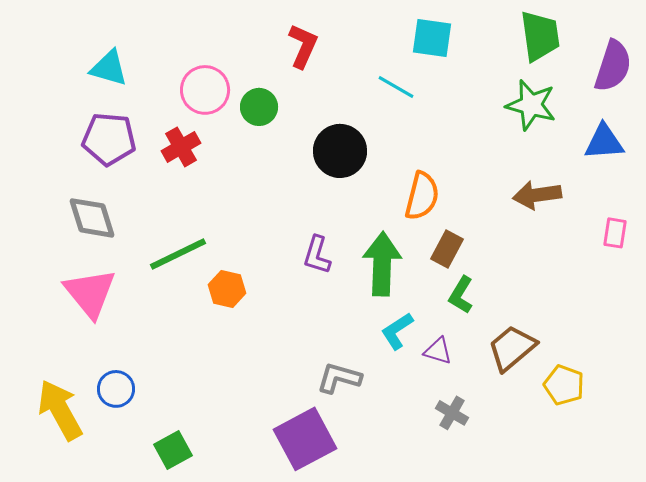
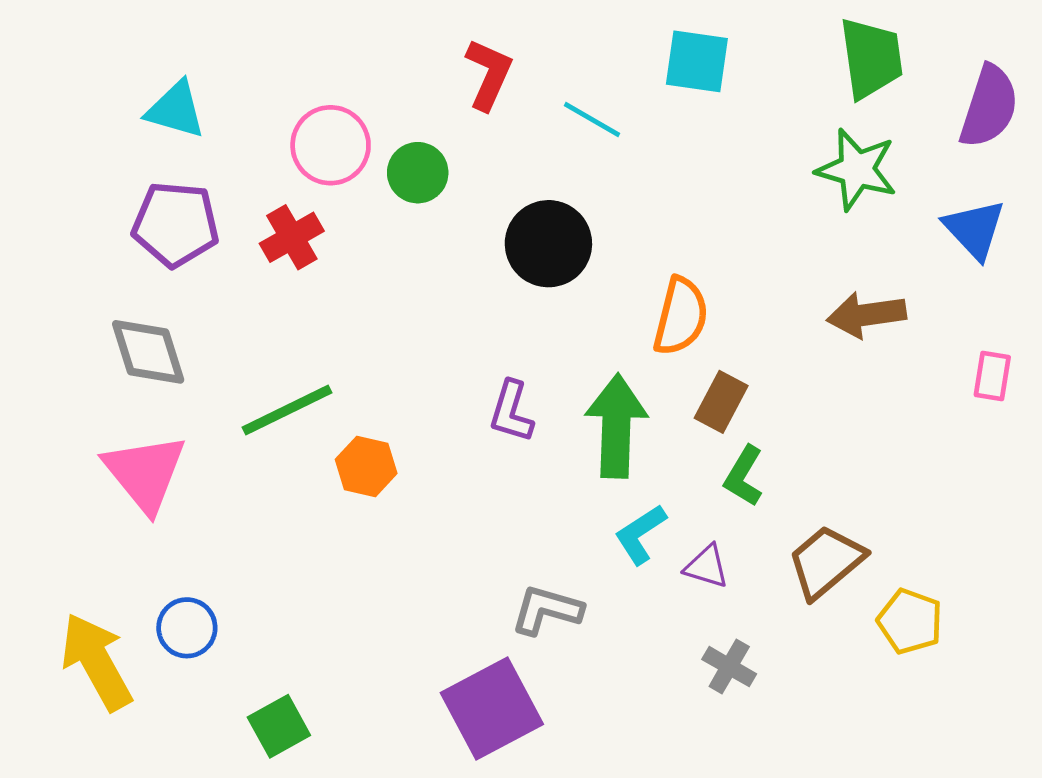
cyan line: (396, 87) -> (592, 119), moved
blue triangle: (604, 142) -> (975, 229), turned 51

